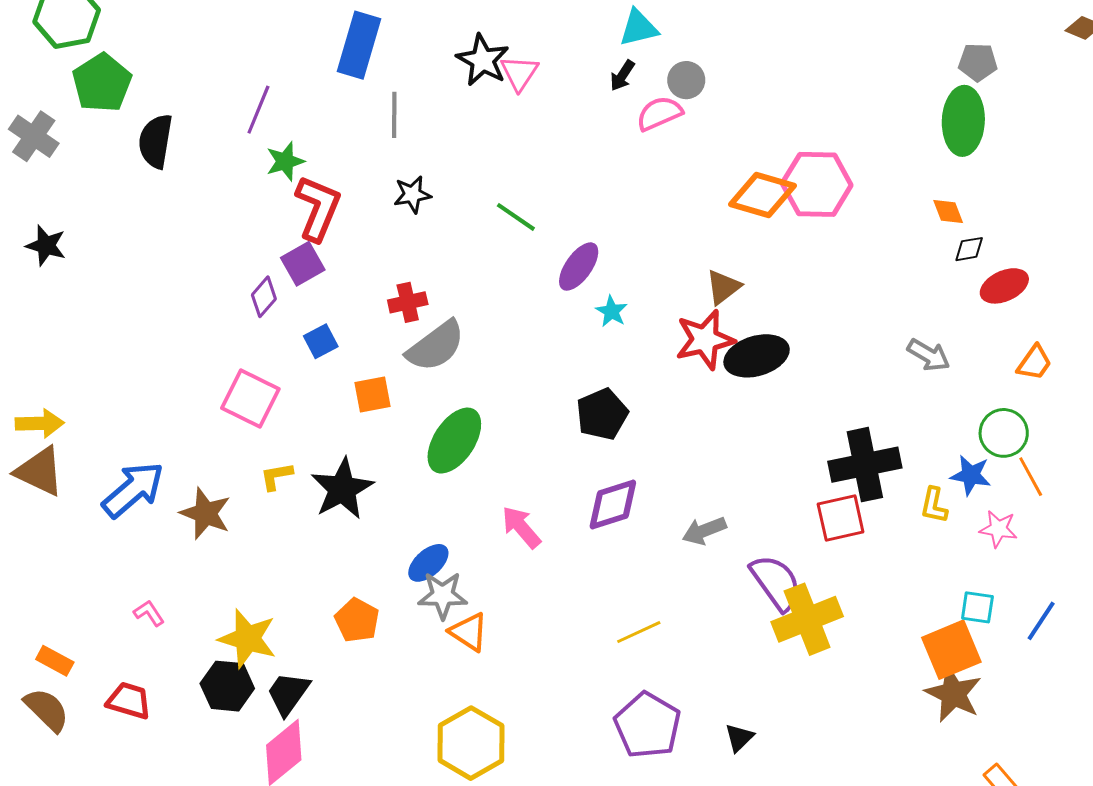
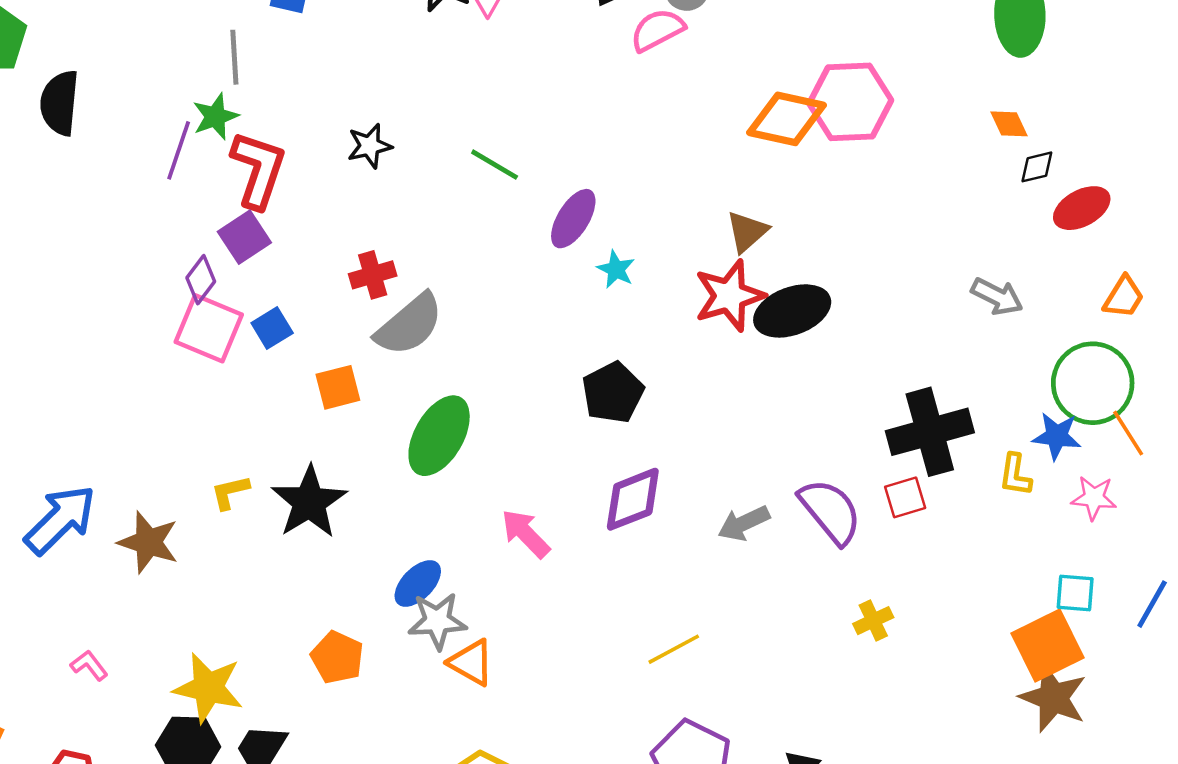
purple line: (258, 110) -> (179, 150), moved
gray line: (394, 115) -> (234, 57), moved
pink square: (250, 399) -> (209, 328), moved
green circle: (1004, 433) -> (1093, 383), size x1.4
red square: (841, 518) -> (905, 497), size x0.7
purple semicircle: (776, 582) -> (830, 511), moved
yellow cross: (807, 619) -> (873, 621), size x0.5

